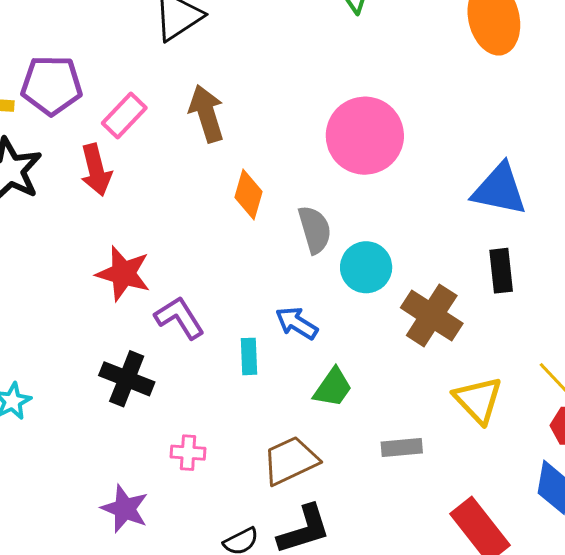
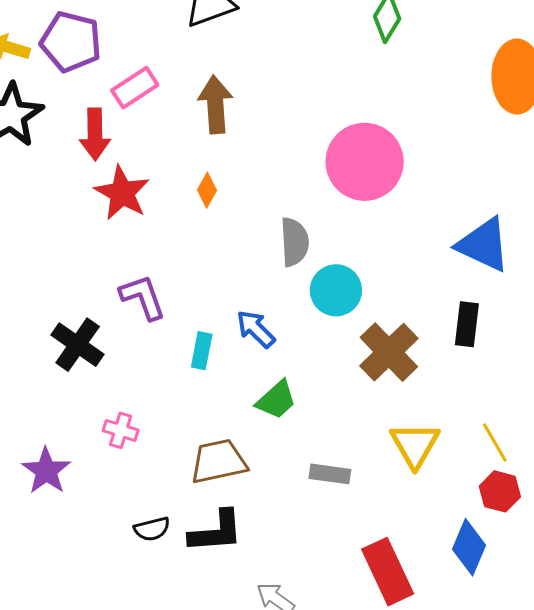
orange diamond: (249, 195) -> (207, 190), moved, size x0.7
red star: (123, 274) -> (122, 193), moved

